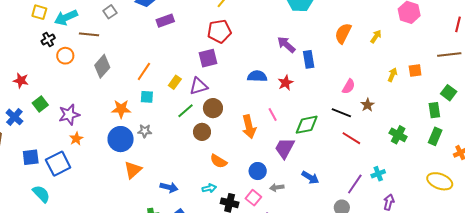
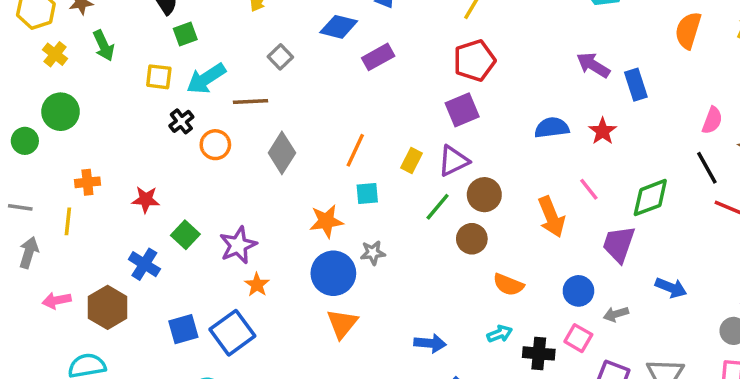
black line: (341, 113) -> (707, 168), turned 48
orange triangle: (133, 170) -> (342, 324), moved

